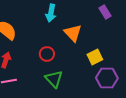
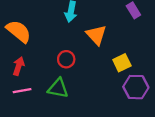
green triangle: (54, 79) -> (58, 88), moved, turned -36

